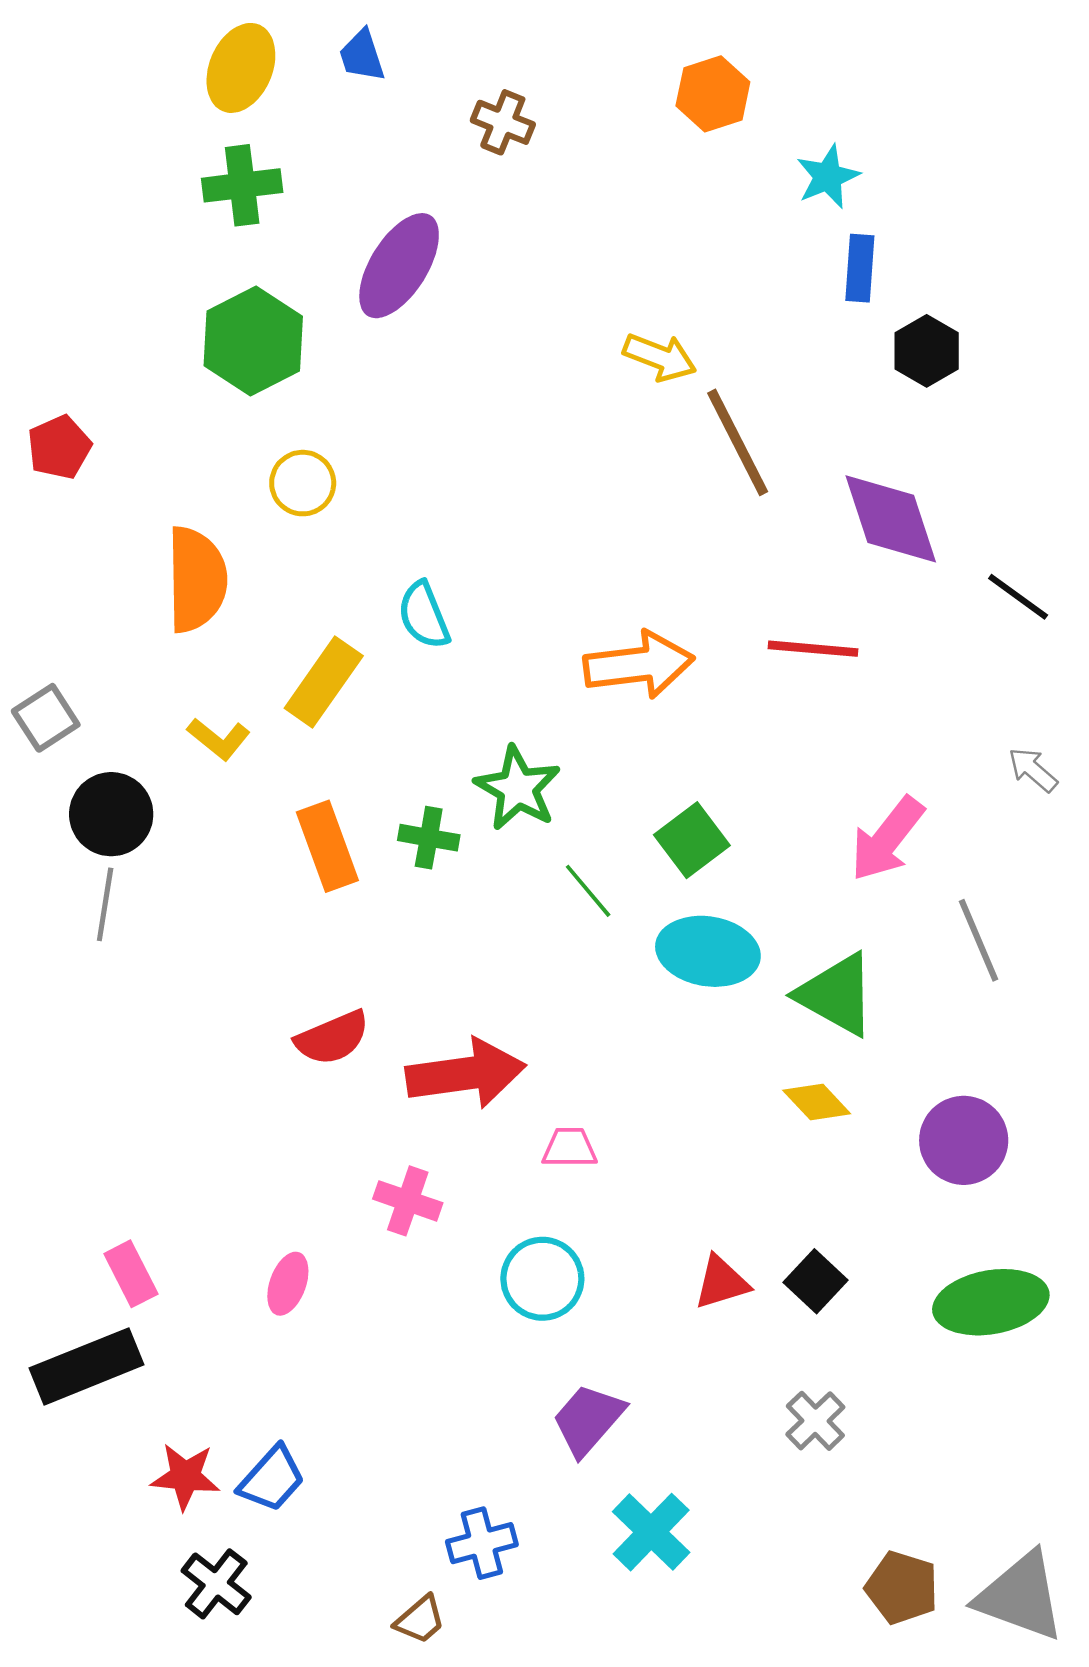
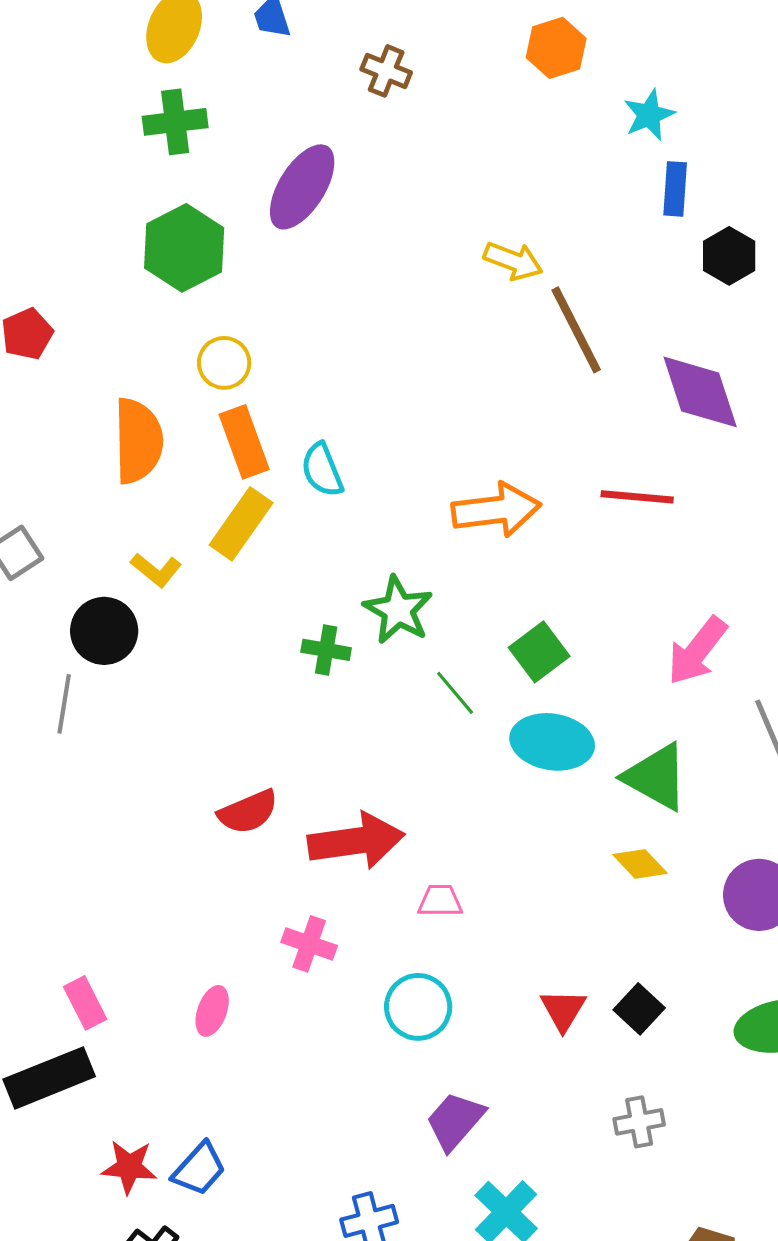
black circle: (111, 814) -> (104, 631), moved
orange rectangle: (327, 846) -> (244, 442), moved
red triangle: (722, 1282) -> (563, 1010), turned -42
gray cross: (815, 1421) -> (639, 1122), turned 33

